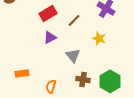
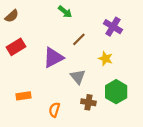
red rectangle: (48, 13) -> (16, 47), moved
purple triangle: (50, 37) -> (53, 58), size x1.5
green hexagon: (110, 81) -> (116, 92), moved

